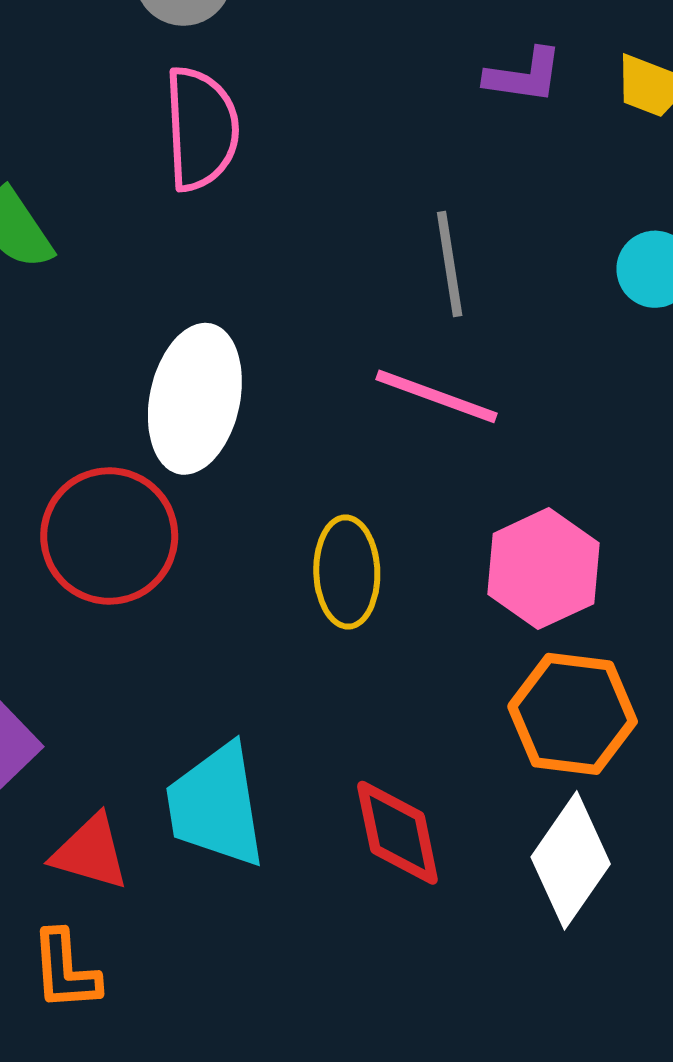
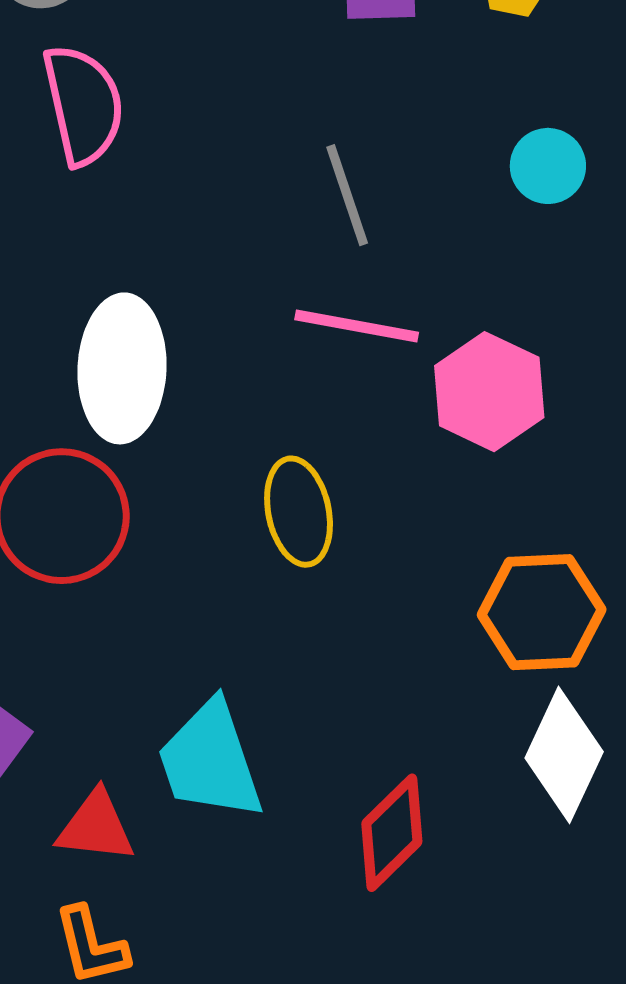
pink hexagon: (543, 569) -> (489, 392), moved
red diamond: (397, 833) -> (392, 833), moved, turned 67

